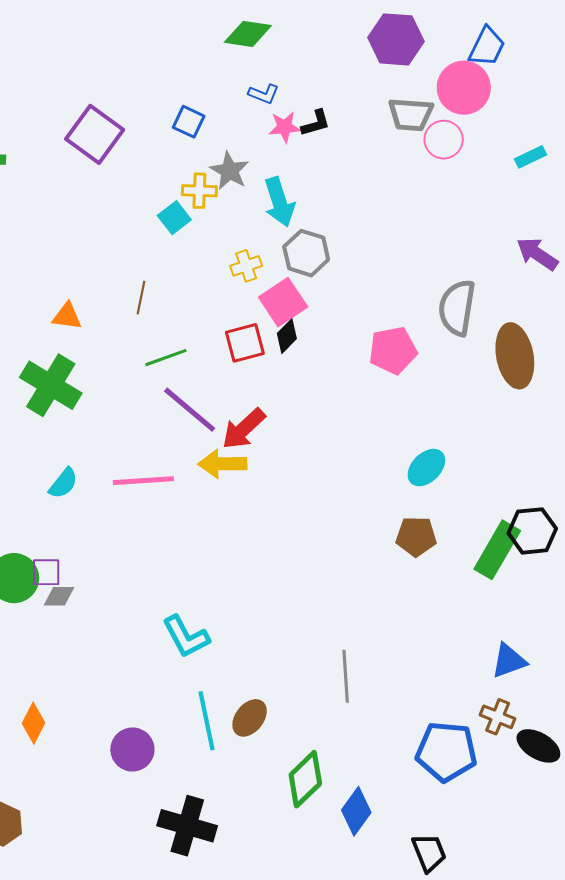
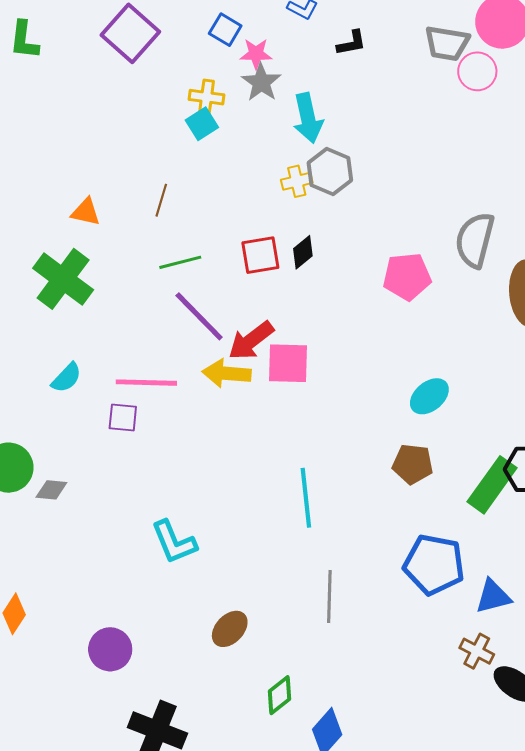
pink star: (285, 127) -> (256, 54), moved
yellow cross: (199, 191) -> (207, 97), moved
yellow cross: (246, 266) -> (297, 181), moved
pink square: (283, 302) -> (288, 363), moved, turned 30
purple square: (46, 572) -> (123, 417), moved
cyan line: (207, 721) -> (306, 498), moved
blue pentagon: (446, 752) -> (434, 565), moved
green diamond: (305, 779) -> (280, 695), size x0.7

